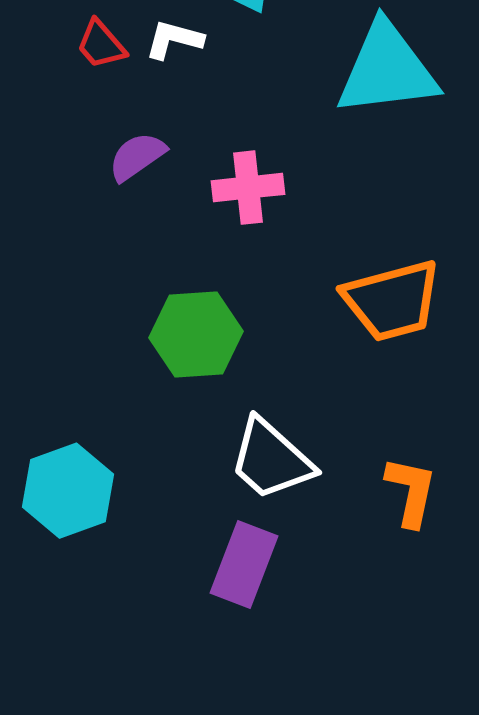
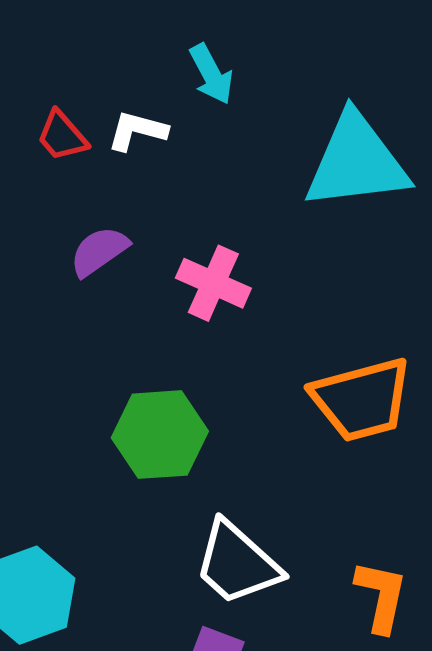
pink cross: (248, 188) -> (213, 283), turned 30

